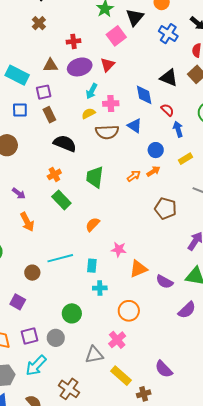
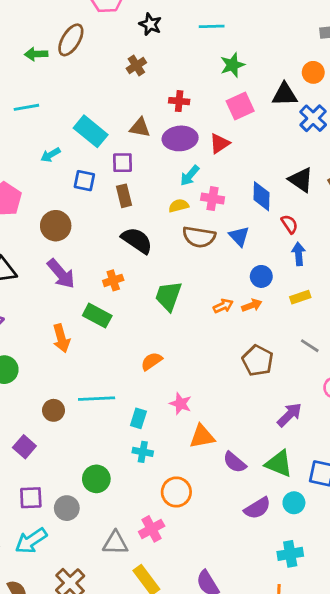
black triangle: (135, 17) -> (285, 95), moved, turned 36
purple arrow: (19, 193) -> (61, 274), moved, size x1.6
green rectangle: (61, 200) -> (97, 316), moved, turned -30

